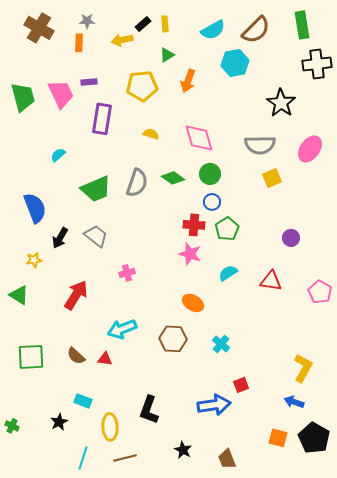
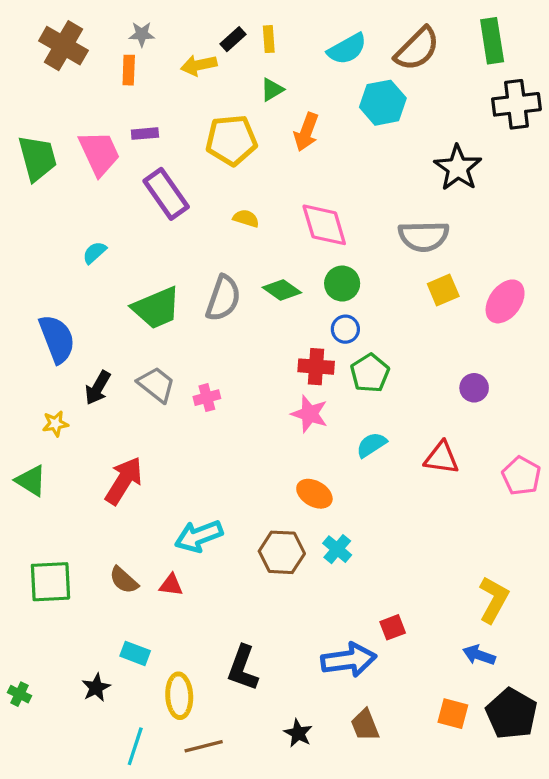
purple rectangle: (102, 119) -> (166, 194), turned -44
pink ellipse: (310, 149) -> (505, 301), moved
pink cross: (127, 273) -> (207, 398), moved
cyan cross: (221, 344) -> (337, 549), moved
brown trapezoid: (227, 459) -> (365, 725), moved

